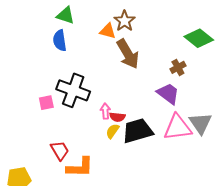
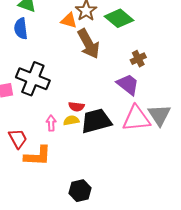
green diamond: (199, 38) -> (119, 18), moved
pink arrow: (105, 111) -> (51, 123), moved
yellow semicircle: (113, 131) -> (71, 120), turned 42

